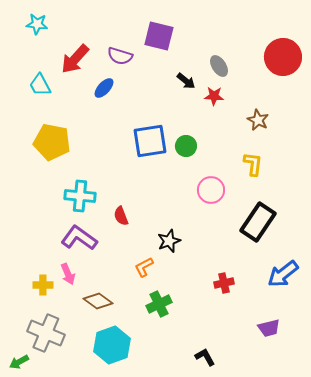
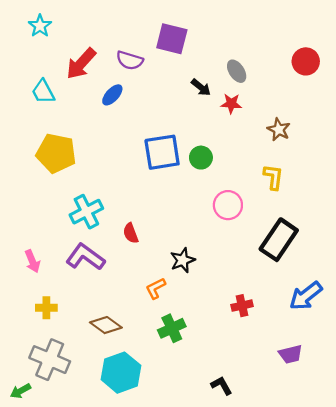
cyan star: (37, 24) -> (40, 26), turned 30
red circle: (283, 57) -> (306, 61), size x0.7
cyan cross: (80, 196) -> (86, 212), turned -32
pink arrow: (68, 274) -> (32, 261), moved

